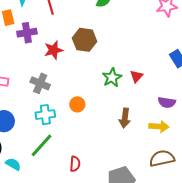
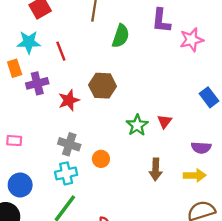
gray cross: (40, 83) -> (69, 144), moved

